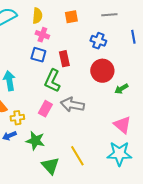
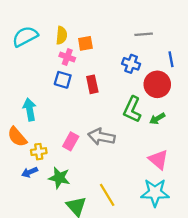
orange square: (71, 17) -> (85, 43), moved
red circle: (102, 71) -> (157, 84), moved
green L-shape: (52, 81) -> (132, 109), moved

